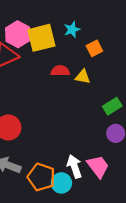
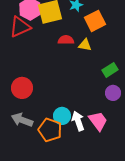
orange square: (94, 48) -> (95, 21), size x1.5
cyan circle: (61, 183) -> (62, 116), moved

